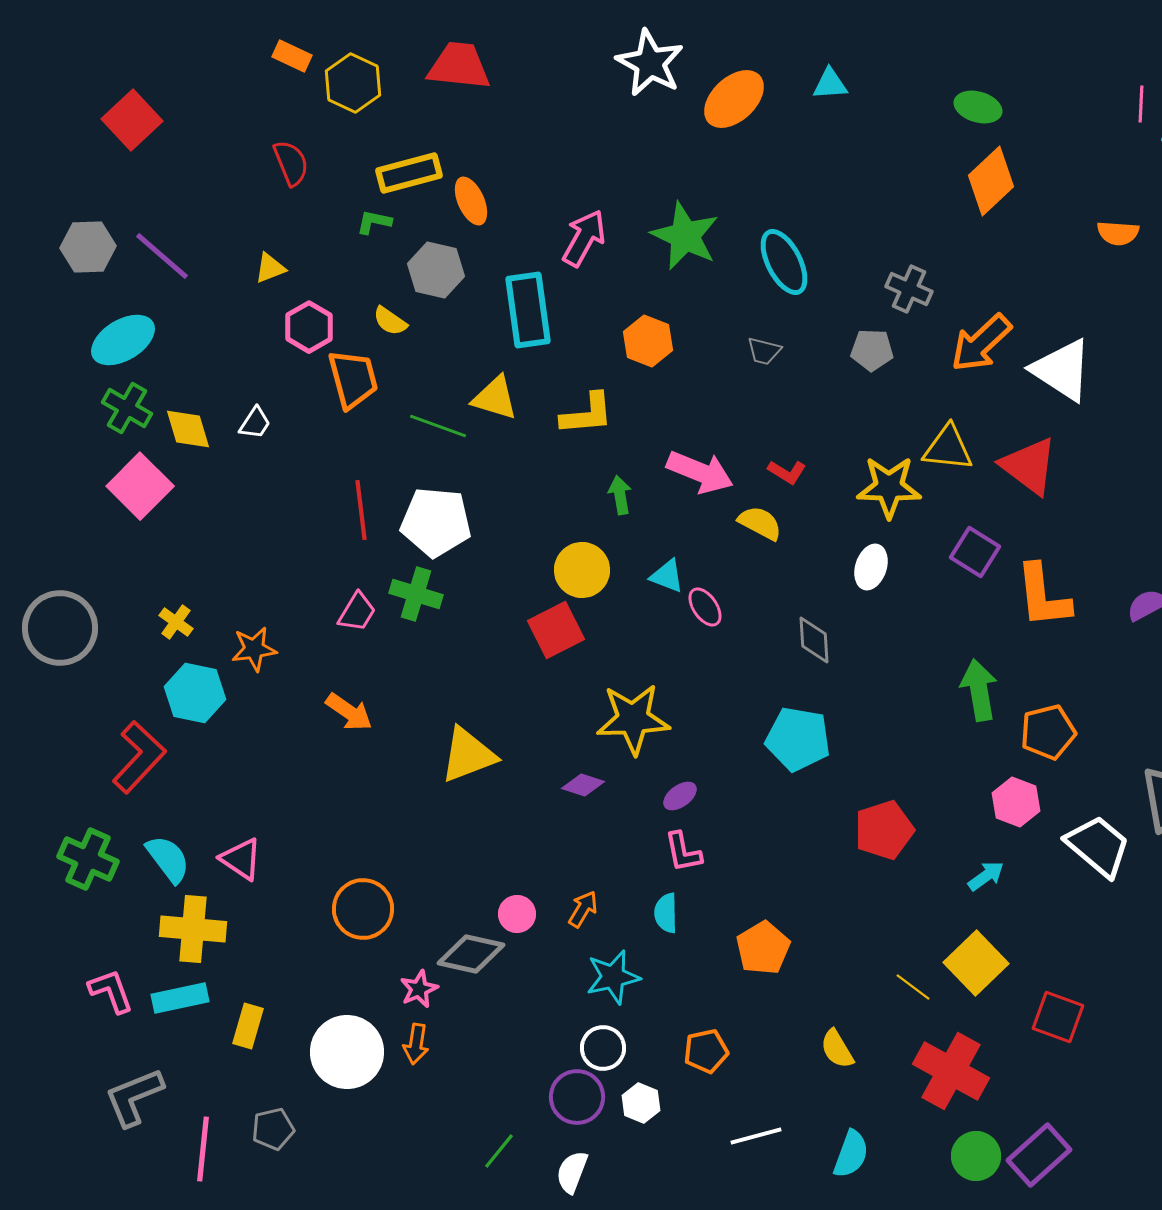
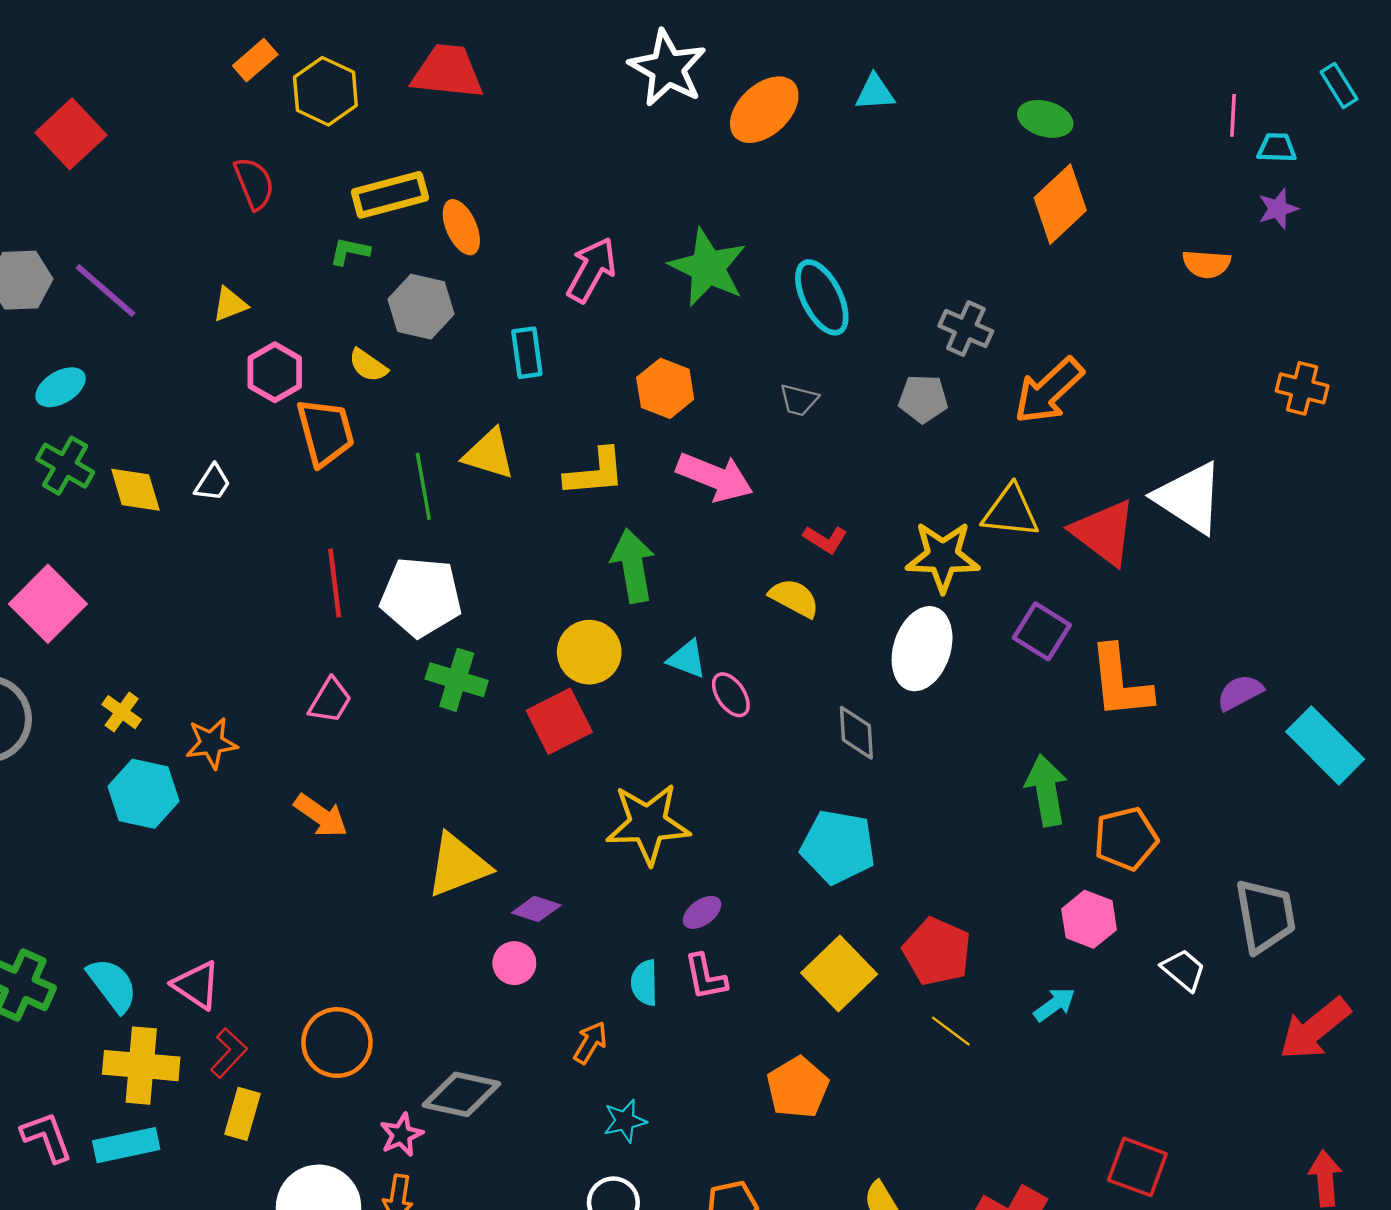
orange rectangle: (292, 56) -> (255, 60), turned -66
cyan rectangle: (528, 310) -> (527, 353), size x0.6
cyan ellipse: (123, 340) -> (61, 387), size x0.7
white triangle: (1062, 370) -> (1189, 498), moved
green line: (438, 426) -> (423, 486), turned 60
pink arrow: (700, 472) -> (715, 477), moved
pink square: (140, 486) -> (48, 604), moved
green arrow: (620, 495) -> (633, 566), size x1.6
white ellipse: (871, 567) -> (922, 649), size x1.6
green cross: (416, 594) -> (457, 680), moved
red L-shape: (139, 757) -> (229, 1053), moved, size x0.6
purple diamond: (583, 785) -> (536, 909), moved
red pentagon: (884, 830) -> (937, 952), turned -30
white trapezoid: (1098, 846) -> (1183, 970), size x0.6
cyan semicircle: (666, 913) -> (644, 983), moved
pink circle: (517, 914) -> (514, 963), moved
yellow square: (976, 963) -> (839, 973), moved
cyan star: (613, 977) -> (625, 1121), size x0.7
yellow line: (913, 987) -> (951, 1031), moved
yellow rectangle: (248, 1026) -> (243, 1114), moved

